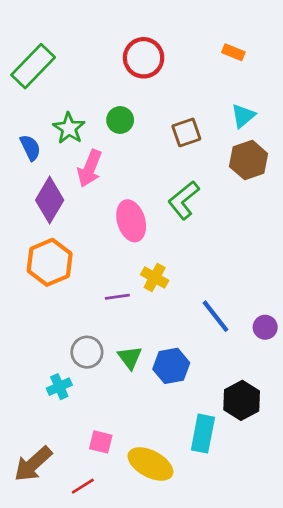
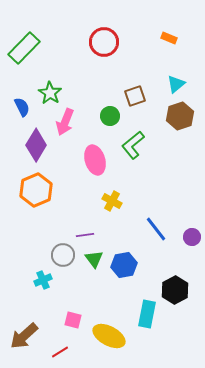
green circle: (120, 120) -> (110, 116), moved
purple line: (117, 297) -> (85, 235), moved

